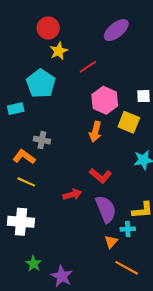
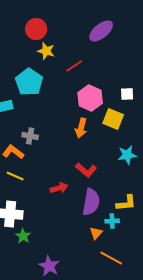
yellow star: (59, 51) -> (46, 51), turned -30
purple semicircle: (106, 209) -> (91, 202), turned 32
green star: (34, 264) -> (23, 236), moved

